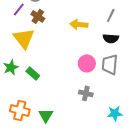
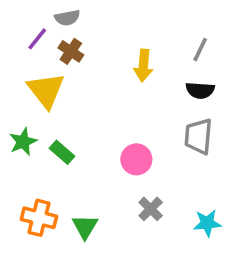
yellow arrow: (79, 24) -> (143, 66), turned -90
pink circle: (87, 63) -> (136, 159), moved
gray cross: (86, 93) -> (151, 209), moved, turned 32

